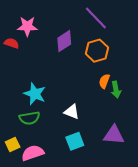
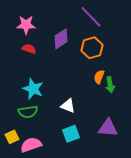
red semicircle: (12, 43) -> (29, 49), moved

